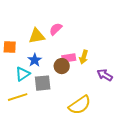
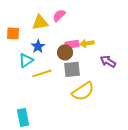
yellow arrow: (84, 57) -> (87, 43), turned 64
gray square: (43, 83) -> (72, 69), moved
yellow line: (18, 97) -> (42, 73), moved

